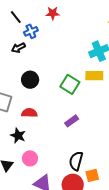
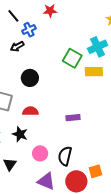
green square: (70, 84) -> (72, 58), moved
purple rectangle: (72, 121) -> (73, 118), turned 32
pink circle: (30, 158) -> (40, 153), moved
black semicircle: (76, 161) -> (65, 156), moved

